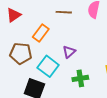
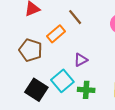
brown line: (64, 12) -> (75, 17), moved, turned 35
cyan square: (48, 66) -> (62, 81), moved

